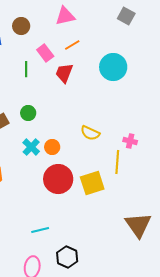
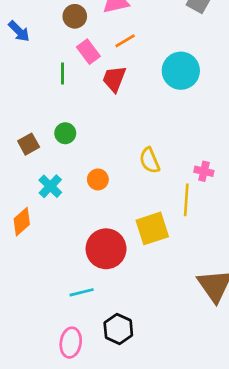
brown circle: (21, 26) -> (75, 16), moved
yellow semicircle: (90, 133) -> (150, 160), turned 42
cyan cross: (31, 147) -> (50, 186), moved
red circle: (58, 179) -> (106, 249), moved

